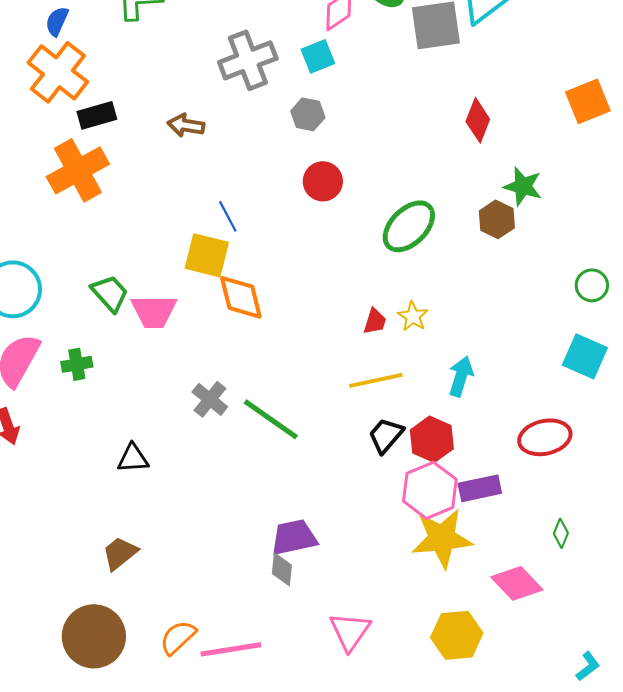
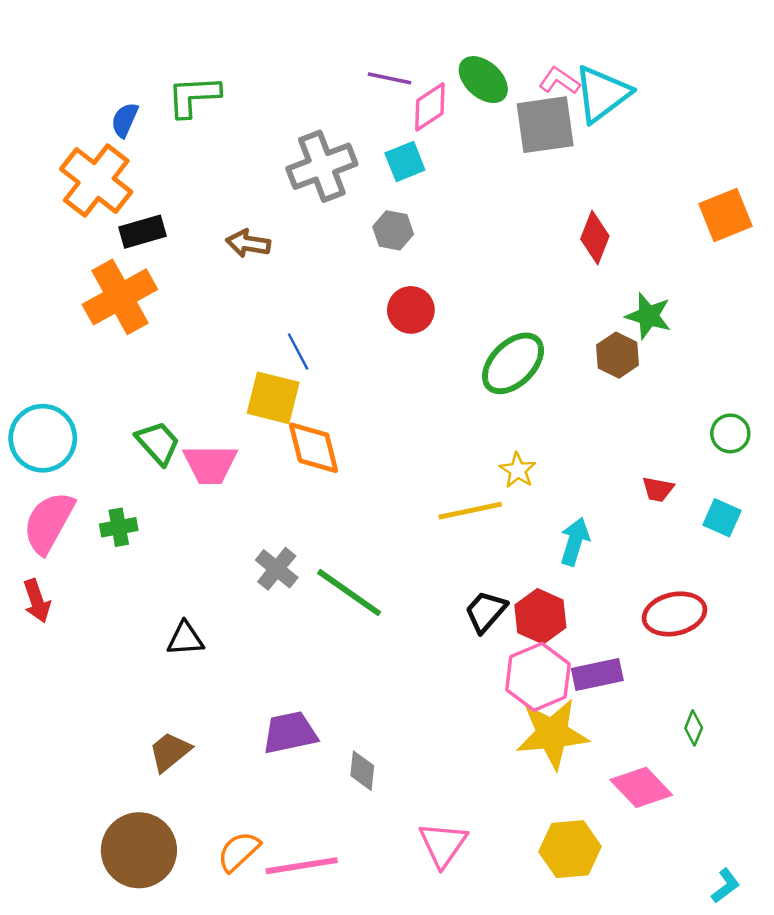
blue semicircle: (57, 21) -> (125, 120), moved
red trapezoid: (375, 321) -> (658, 489), moved, turned 84
cyan square: (585, 356) -> (722, 518), size x0.7
yellow line: (376, 380) -> (470, 511), moved
purple trapezoid: (294, 537) -> (290, 733), moved

